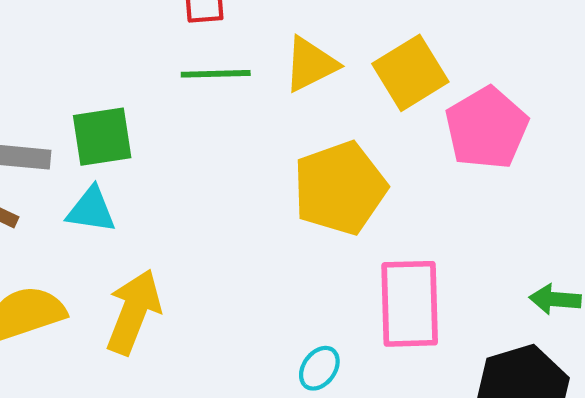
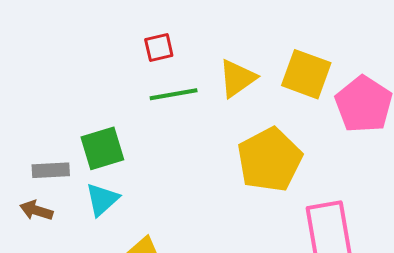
yellow square: (410, 73) -> (306, 74), turned -30
cyan triangle: (91, 210) -> (102, 199), turned -42

